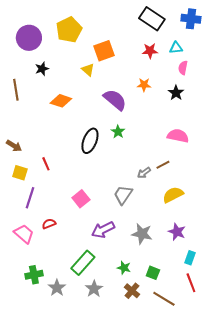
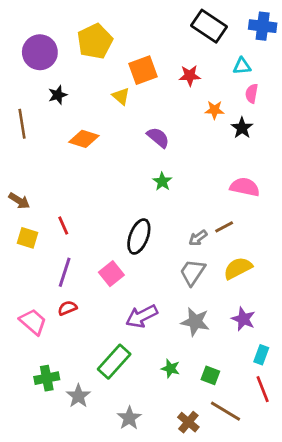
red star: (150, 51) -> (190, 76), moved
orange star: (144, 85) -> (214, 110), moved
purple semicircle: (115, 100) -> (158, 137), size x0.7
black ellipse: (90, 141) -> (139, 236), moved
gray trapezoid: (123, 195) -> (192, 272), moved
purple line: (30, 198) -> (65, 272), moved
gray star: (94, 289) -> (129, 418), moved
brown cross: (132, 291) -> (188, 422), moved

